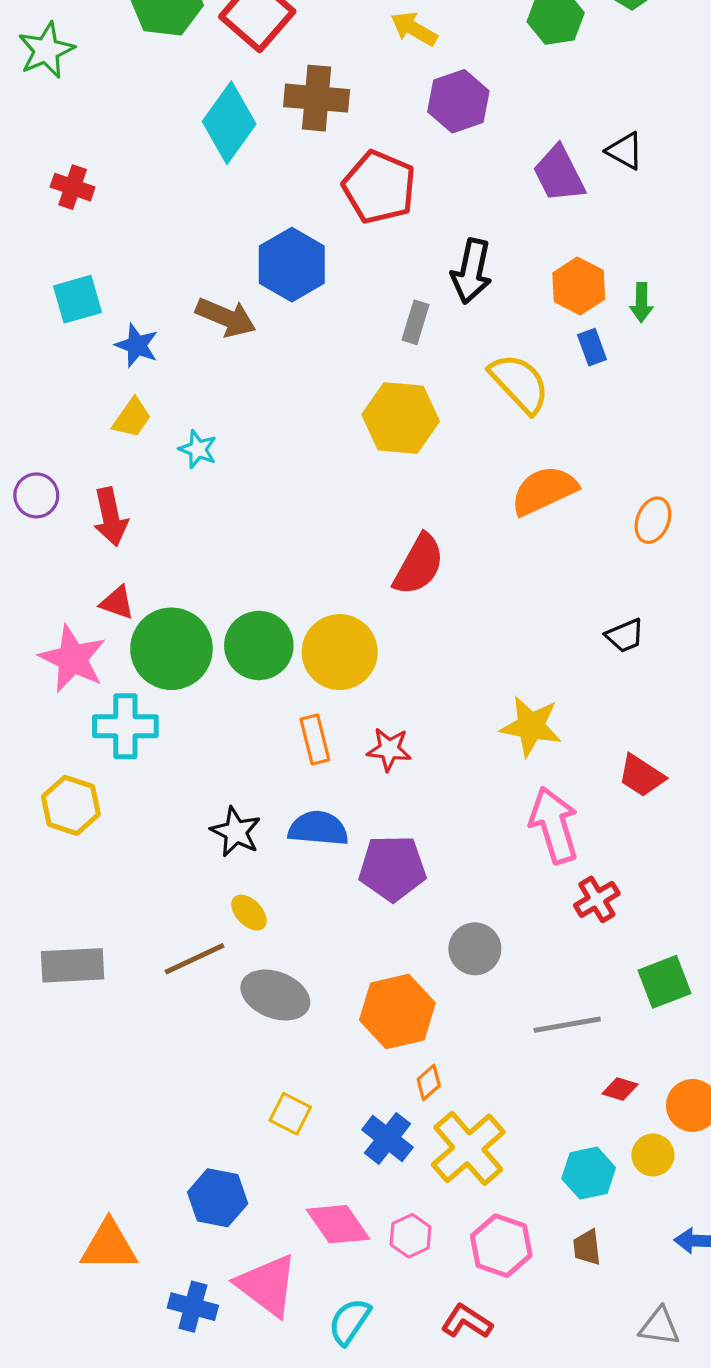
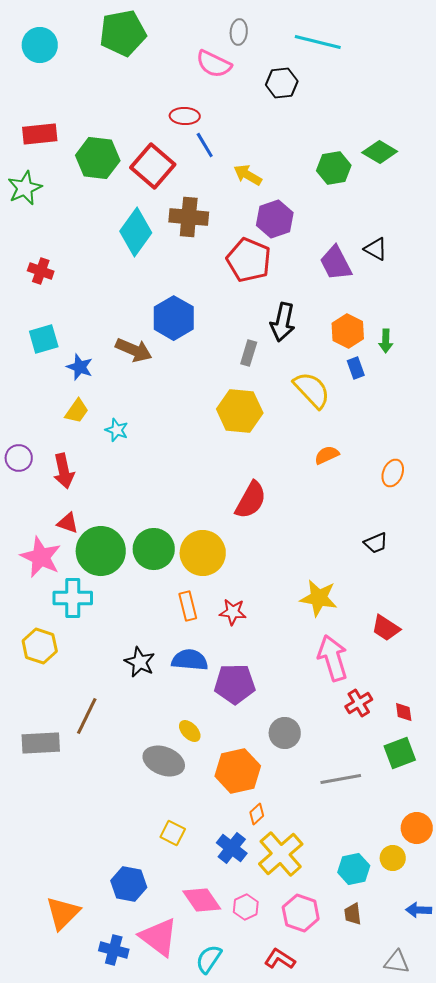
red pentagon: (379, 187) -> (249, 260), moved
orange semicircle: (544, 490) -> (327, 455), size x0.6
yellow ellipse: (249, 913) -> (190, 731), moved
brown line: (195, 959) -> (87, 716), moved, turned -39
red diamond: (620, 1089) -> (404, 712), moved, turned 65
orange triangle: (109, 1246) -> (63, 913), turned -45

